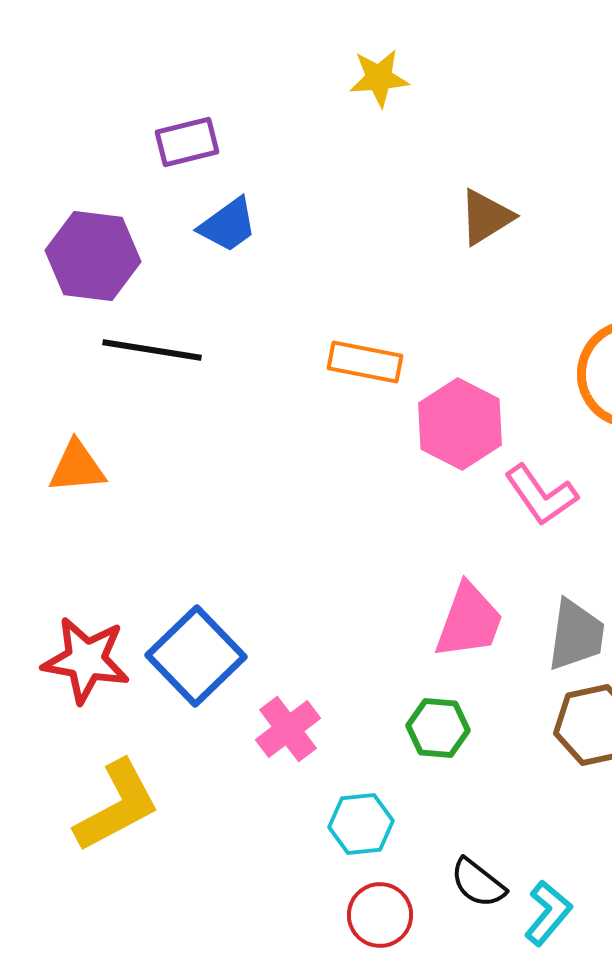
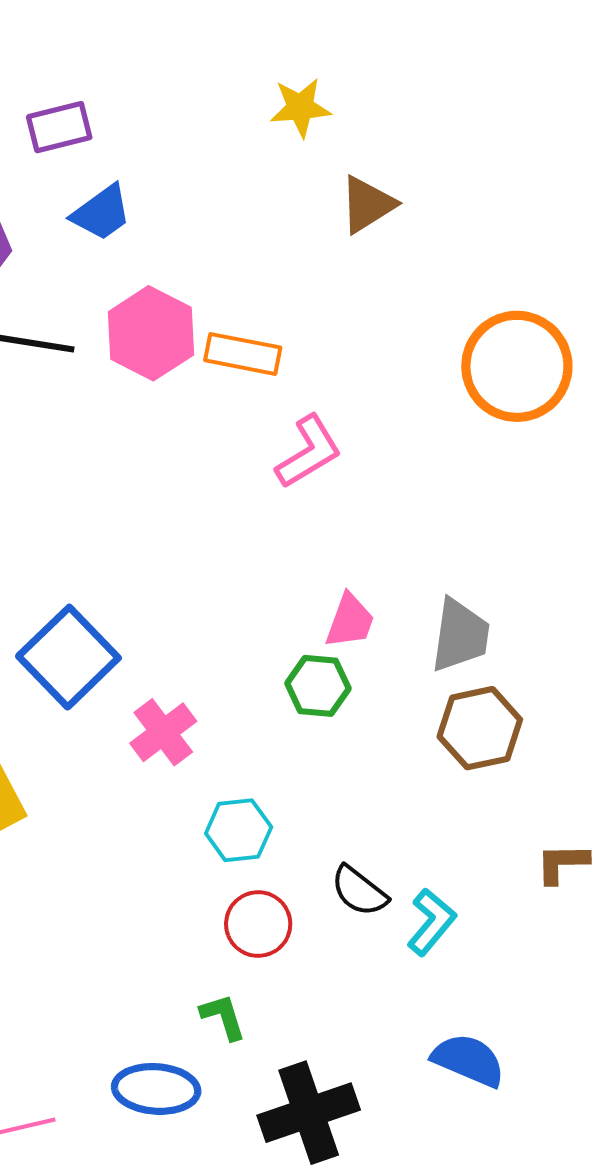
yellow star: (379, 78) -> (300, 108), moved
pink hexagon: (460, 424) -> (151, 333), moved
pink L-shape: (541, 495) -> (309, 452), moved, turned -86
pink trapezoid: (469, 621) -> (350, 621), size x0.7
green hexagon: (438, 728) -> (318, 686), moved

